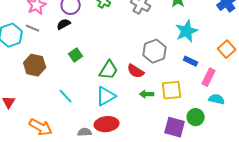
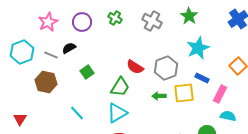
black semicircle: (64, 24) -> (69, 48), moved
gray line: (33, 28) -> (51, 55), moved
red semicircle: (136, 71) -> (135, 67), moved
yellow square: (172, 90) -> (184, 93), moved
green arrow: (147, 94) -> (159, 96), moved

